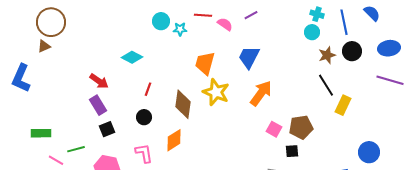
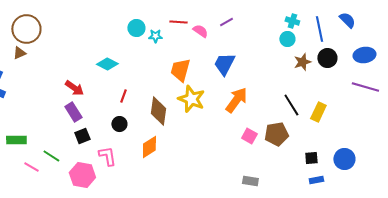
black line: (326, 85) -> (291, 105), moved
green line: (76, 149) -> (51, 156), turned 48
black square: (292, 151) -> (311, 158), moved
pink L-shape: (144, 153) -> (107, 156), moved

